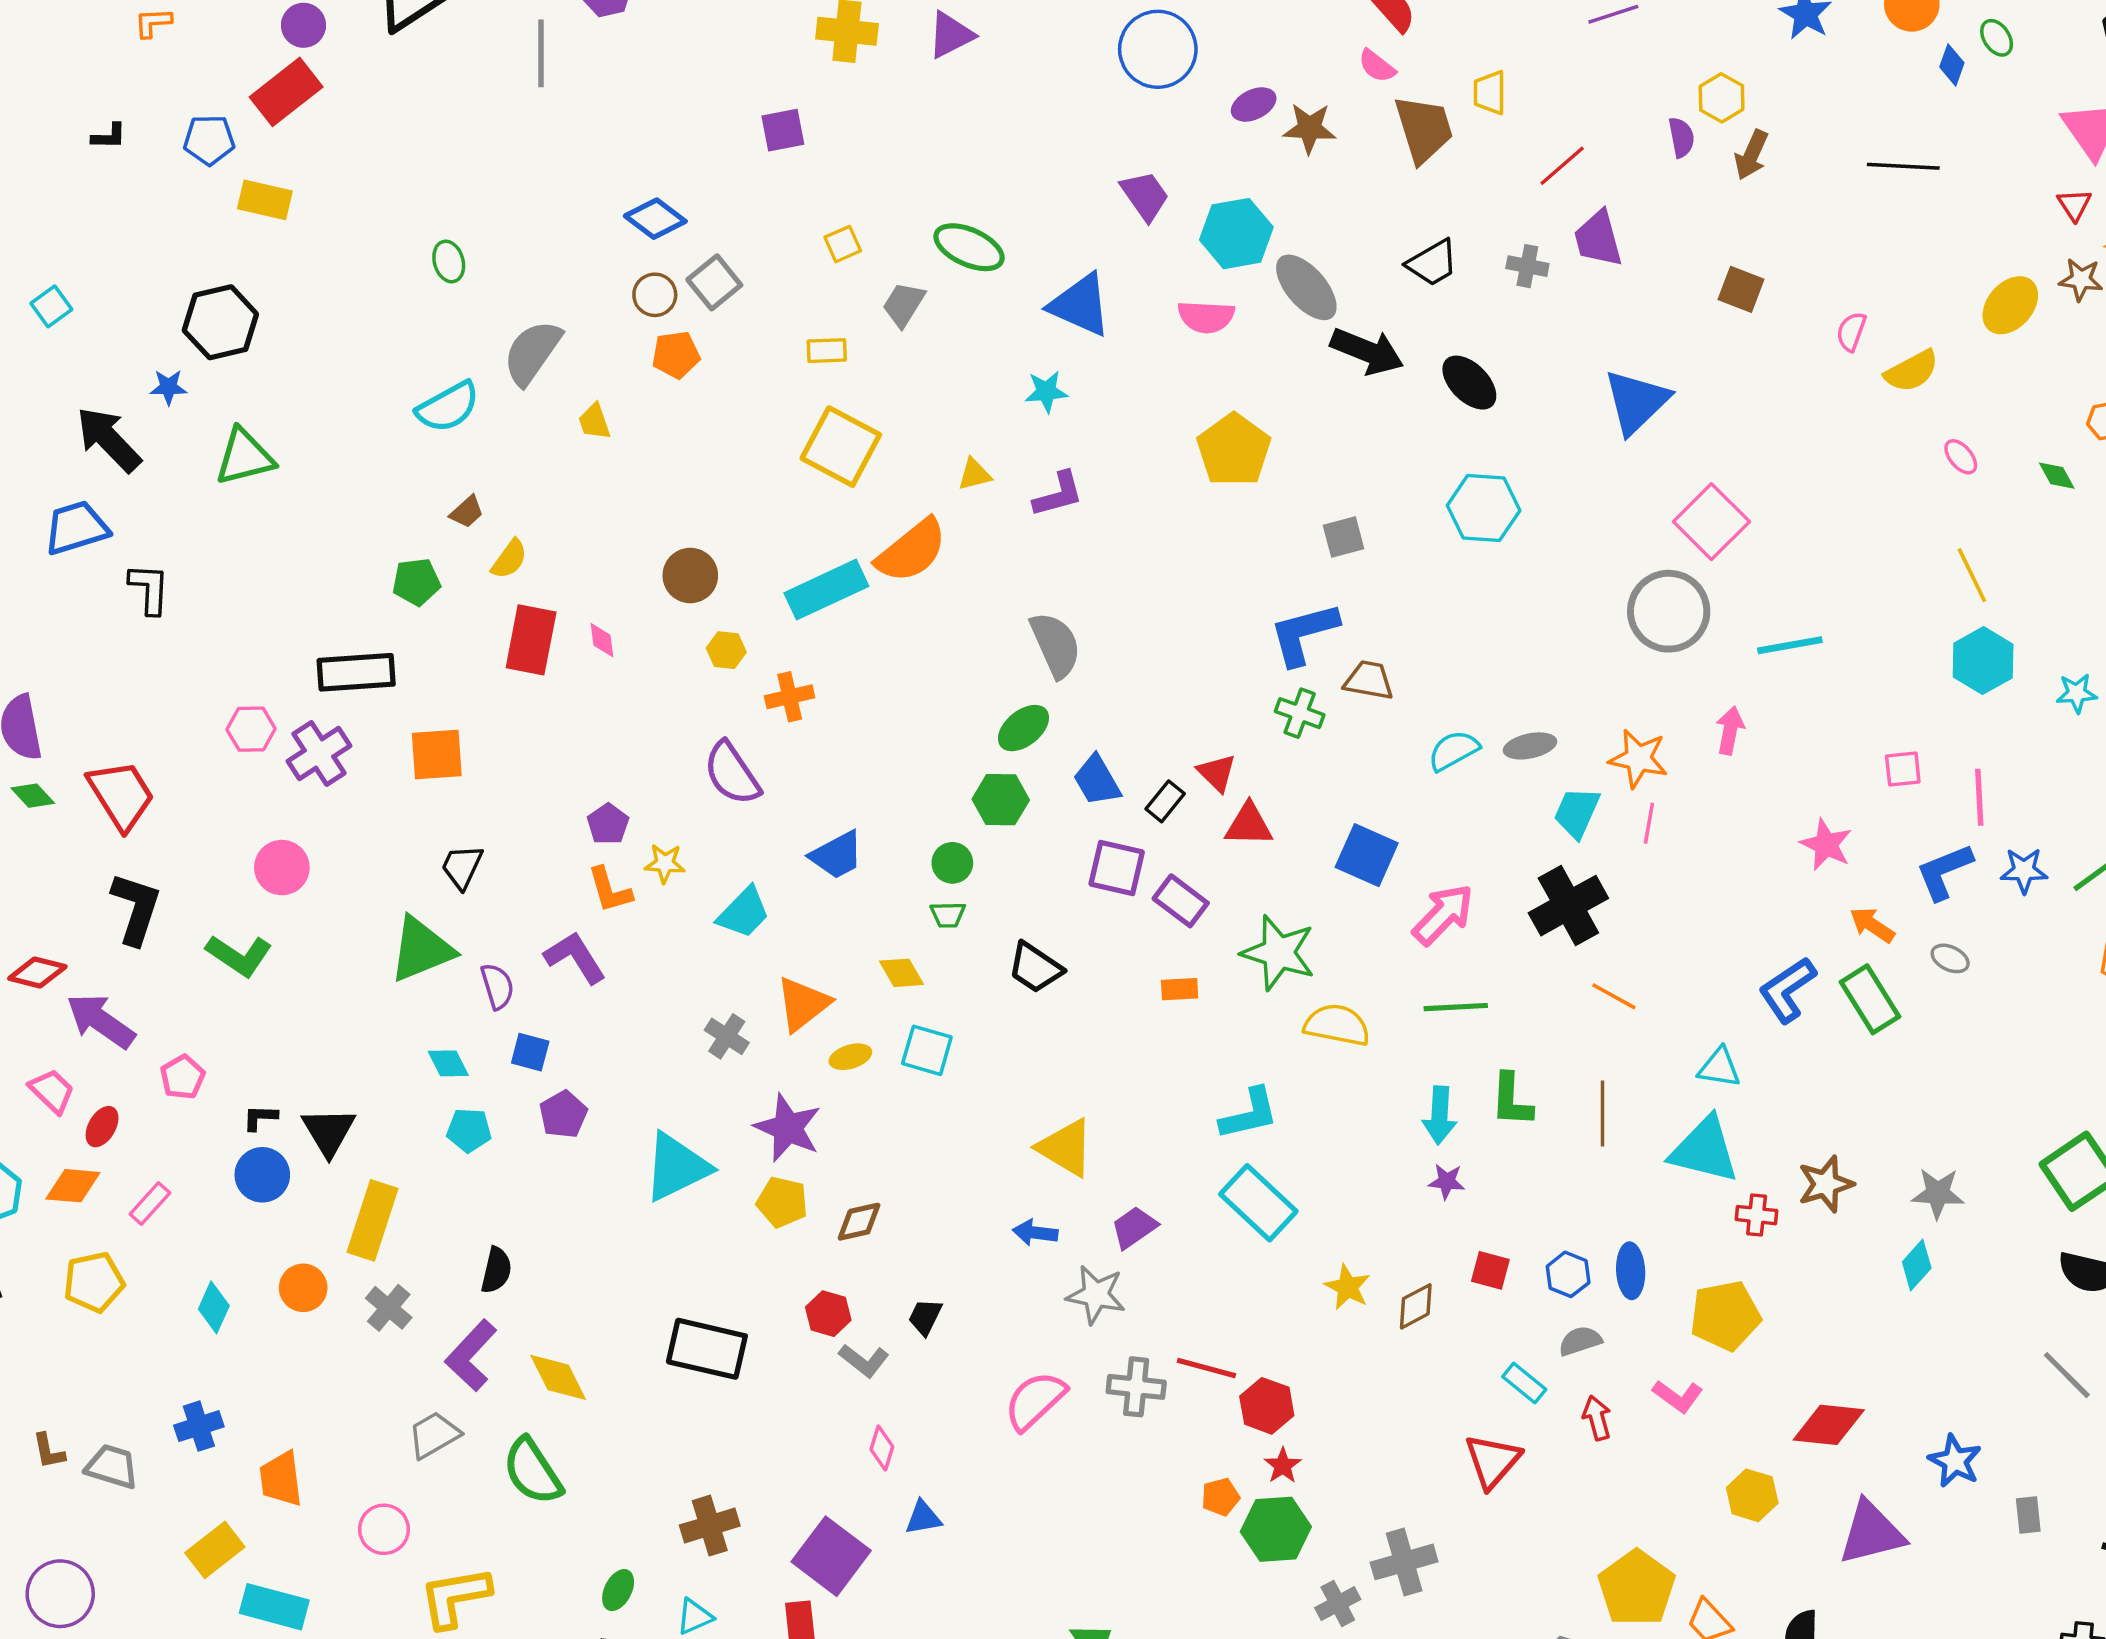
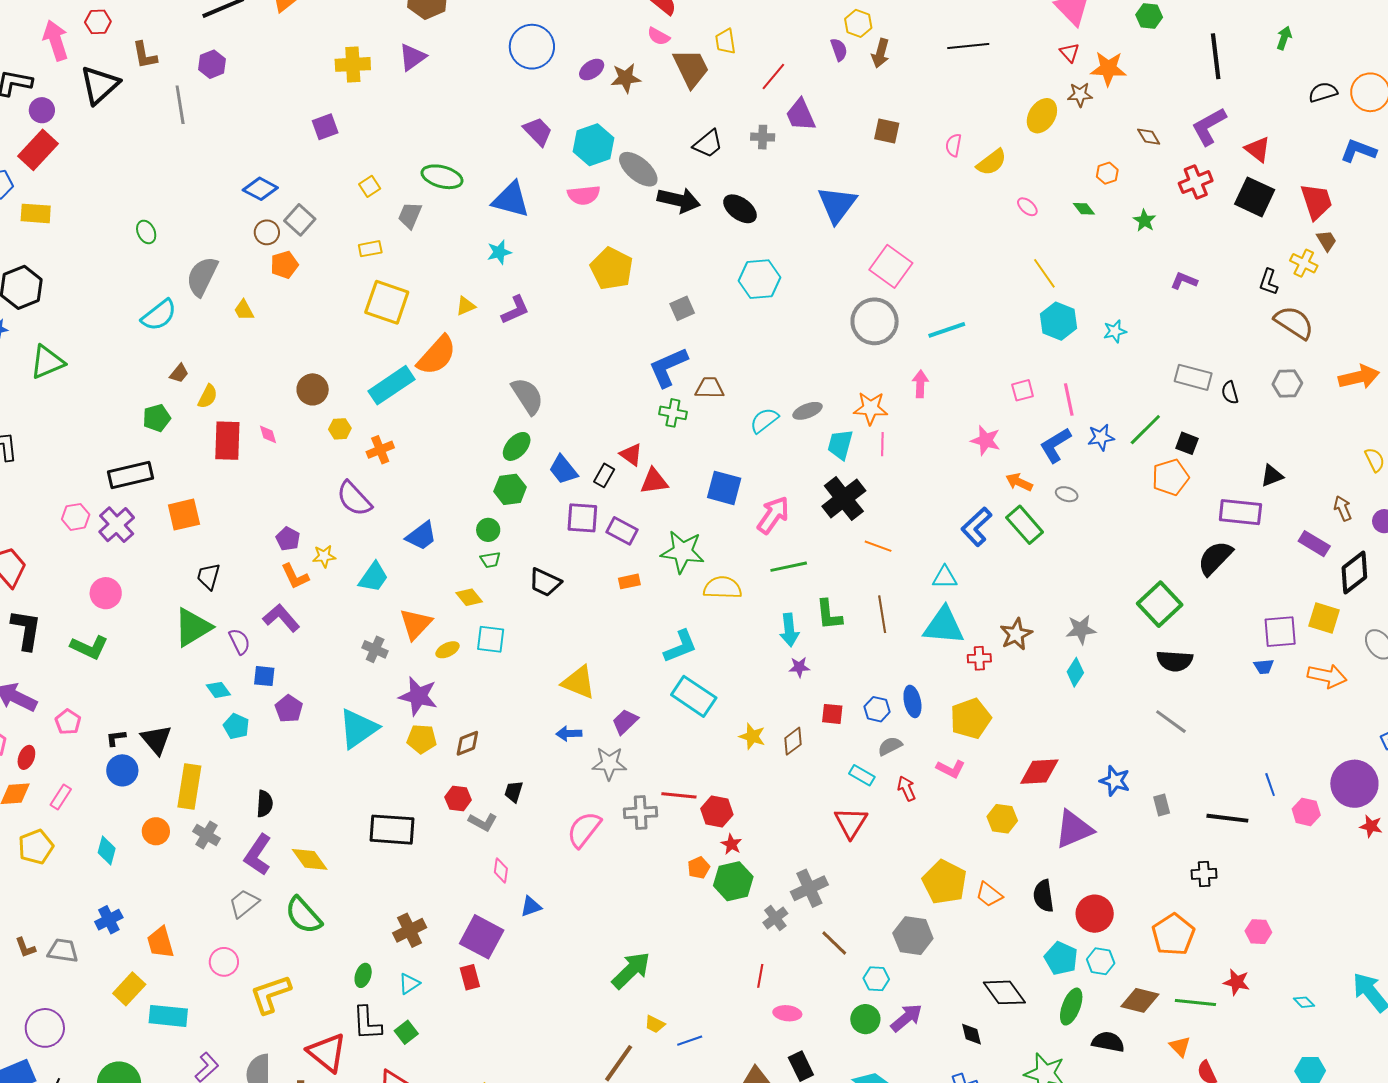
cyan pentagon: (469, 1130) -> (236, 726), turned 30

